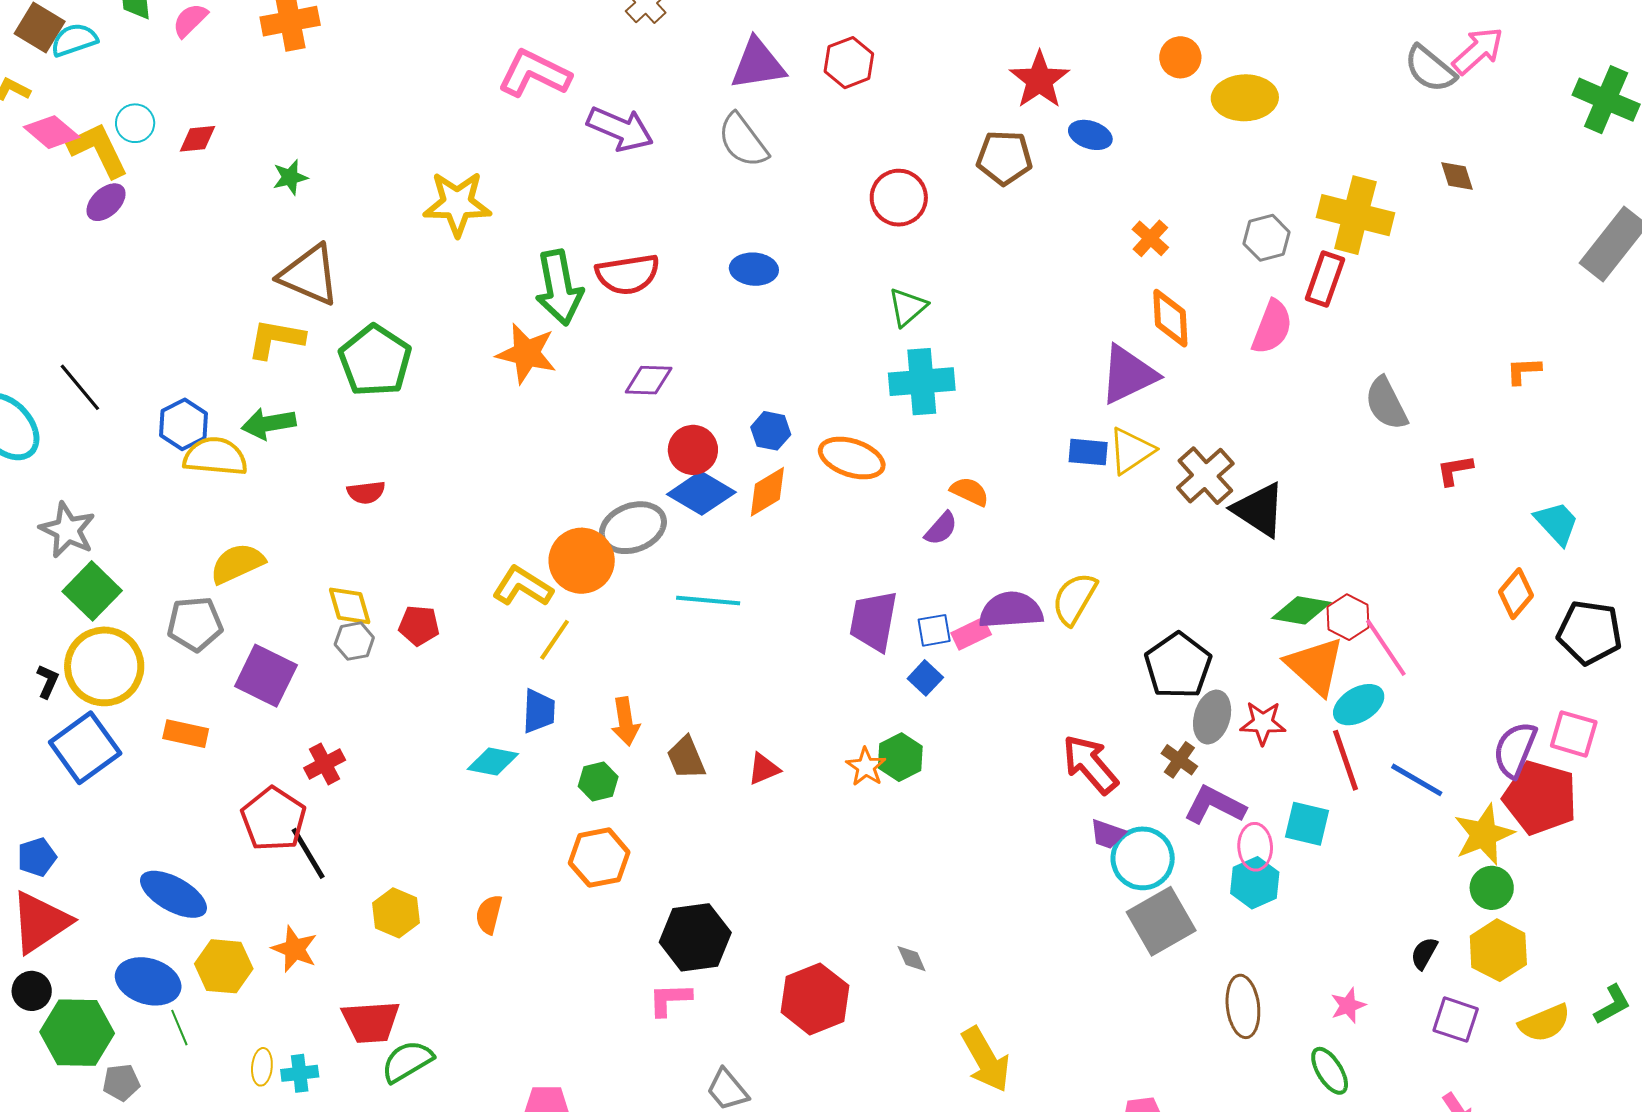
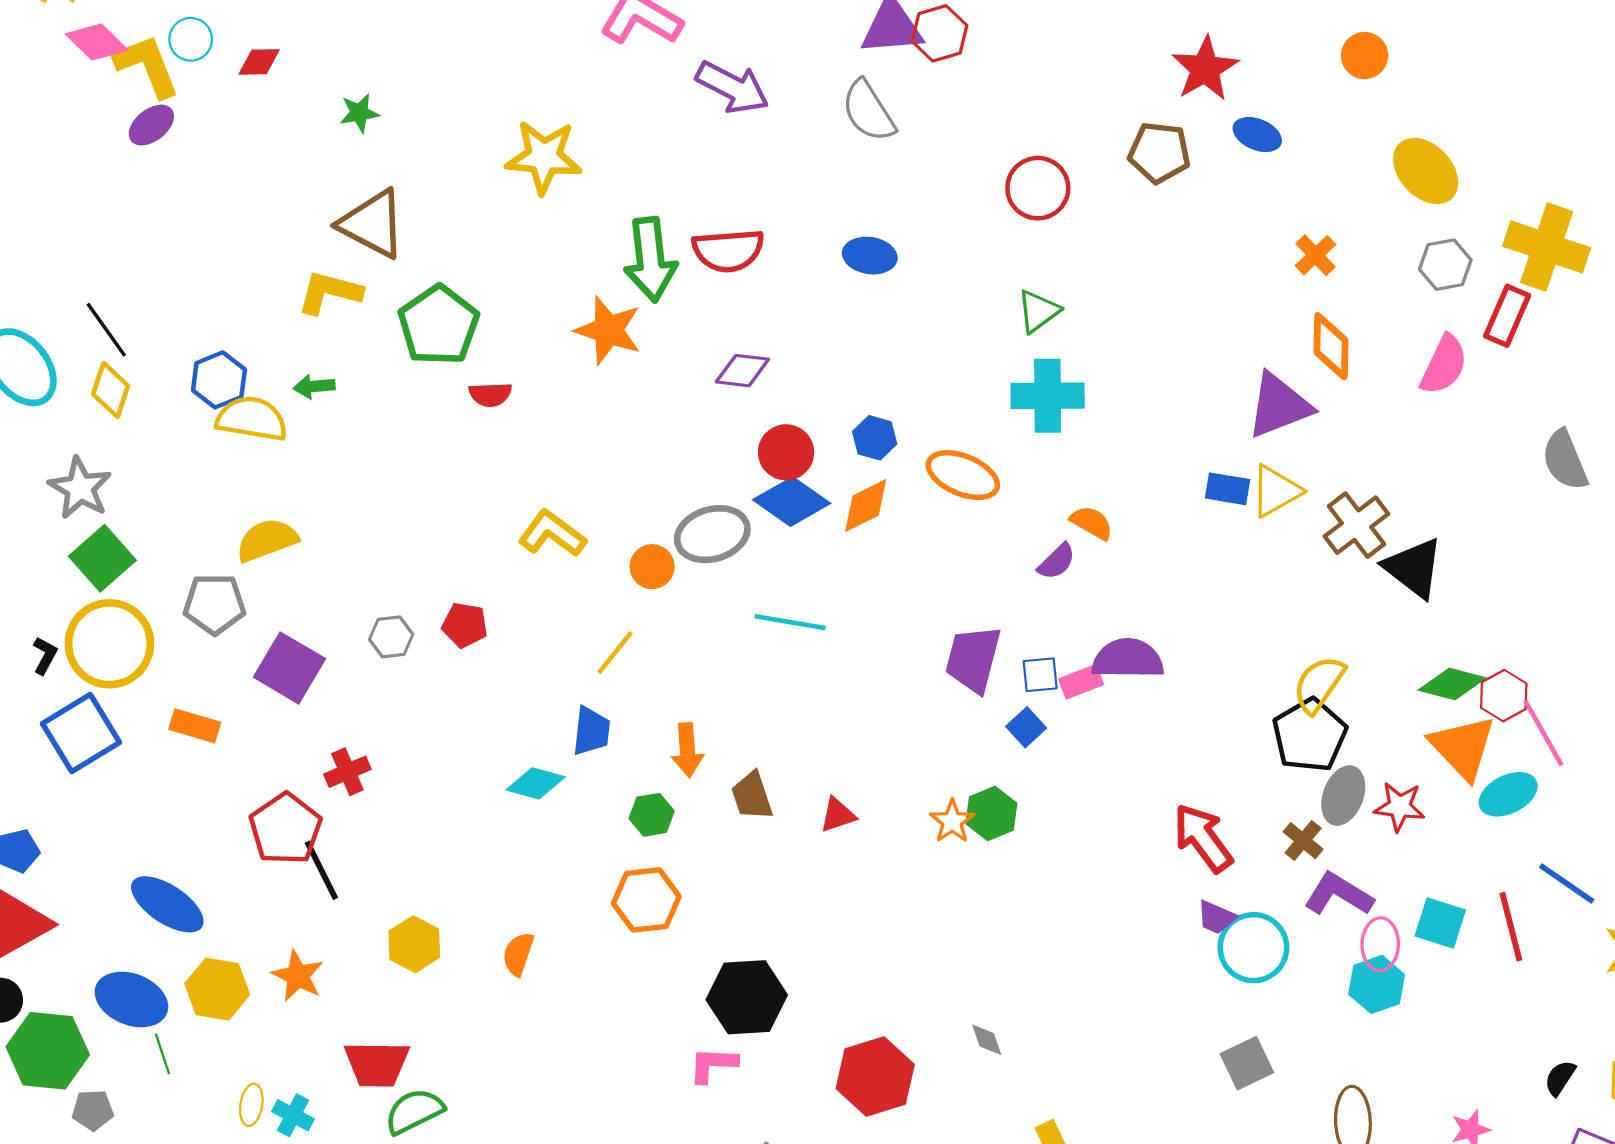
red hexagon: (849, 63) -> (939, 33), moved
yellow ellipse: (1245, 98) -> (1426, 171), moved, turned 44
green arrow: (269, 424) -> (314, 386), size x0.7
red semicircle: (366, 492) -> (490, 394), moved
orange circle: (582, 561) -> (652, 567), size x0.6
yellow L-shape: (523, 586) -> (552, 534), moved
yellow semicircle: (1074, 599) -> (1319, 684), moved
yellow diamond: (350, 606) -> (111, 390), moved, turned 30
red line: (1345, 760) -> (1511, 927), moved
gray square: (1161, 921) -> (1247, 1063), moved, size x0.7
cyan cross: (300, 1073) -> (293, 1115), turned 30

